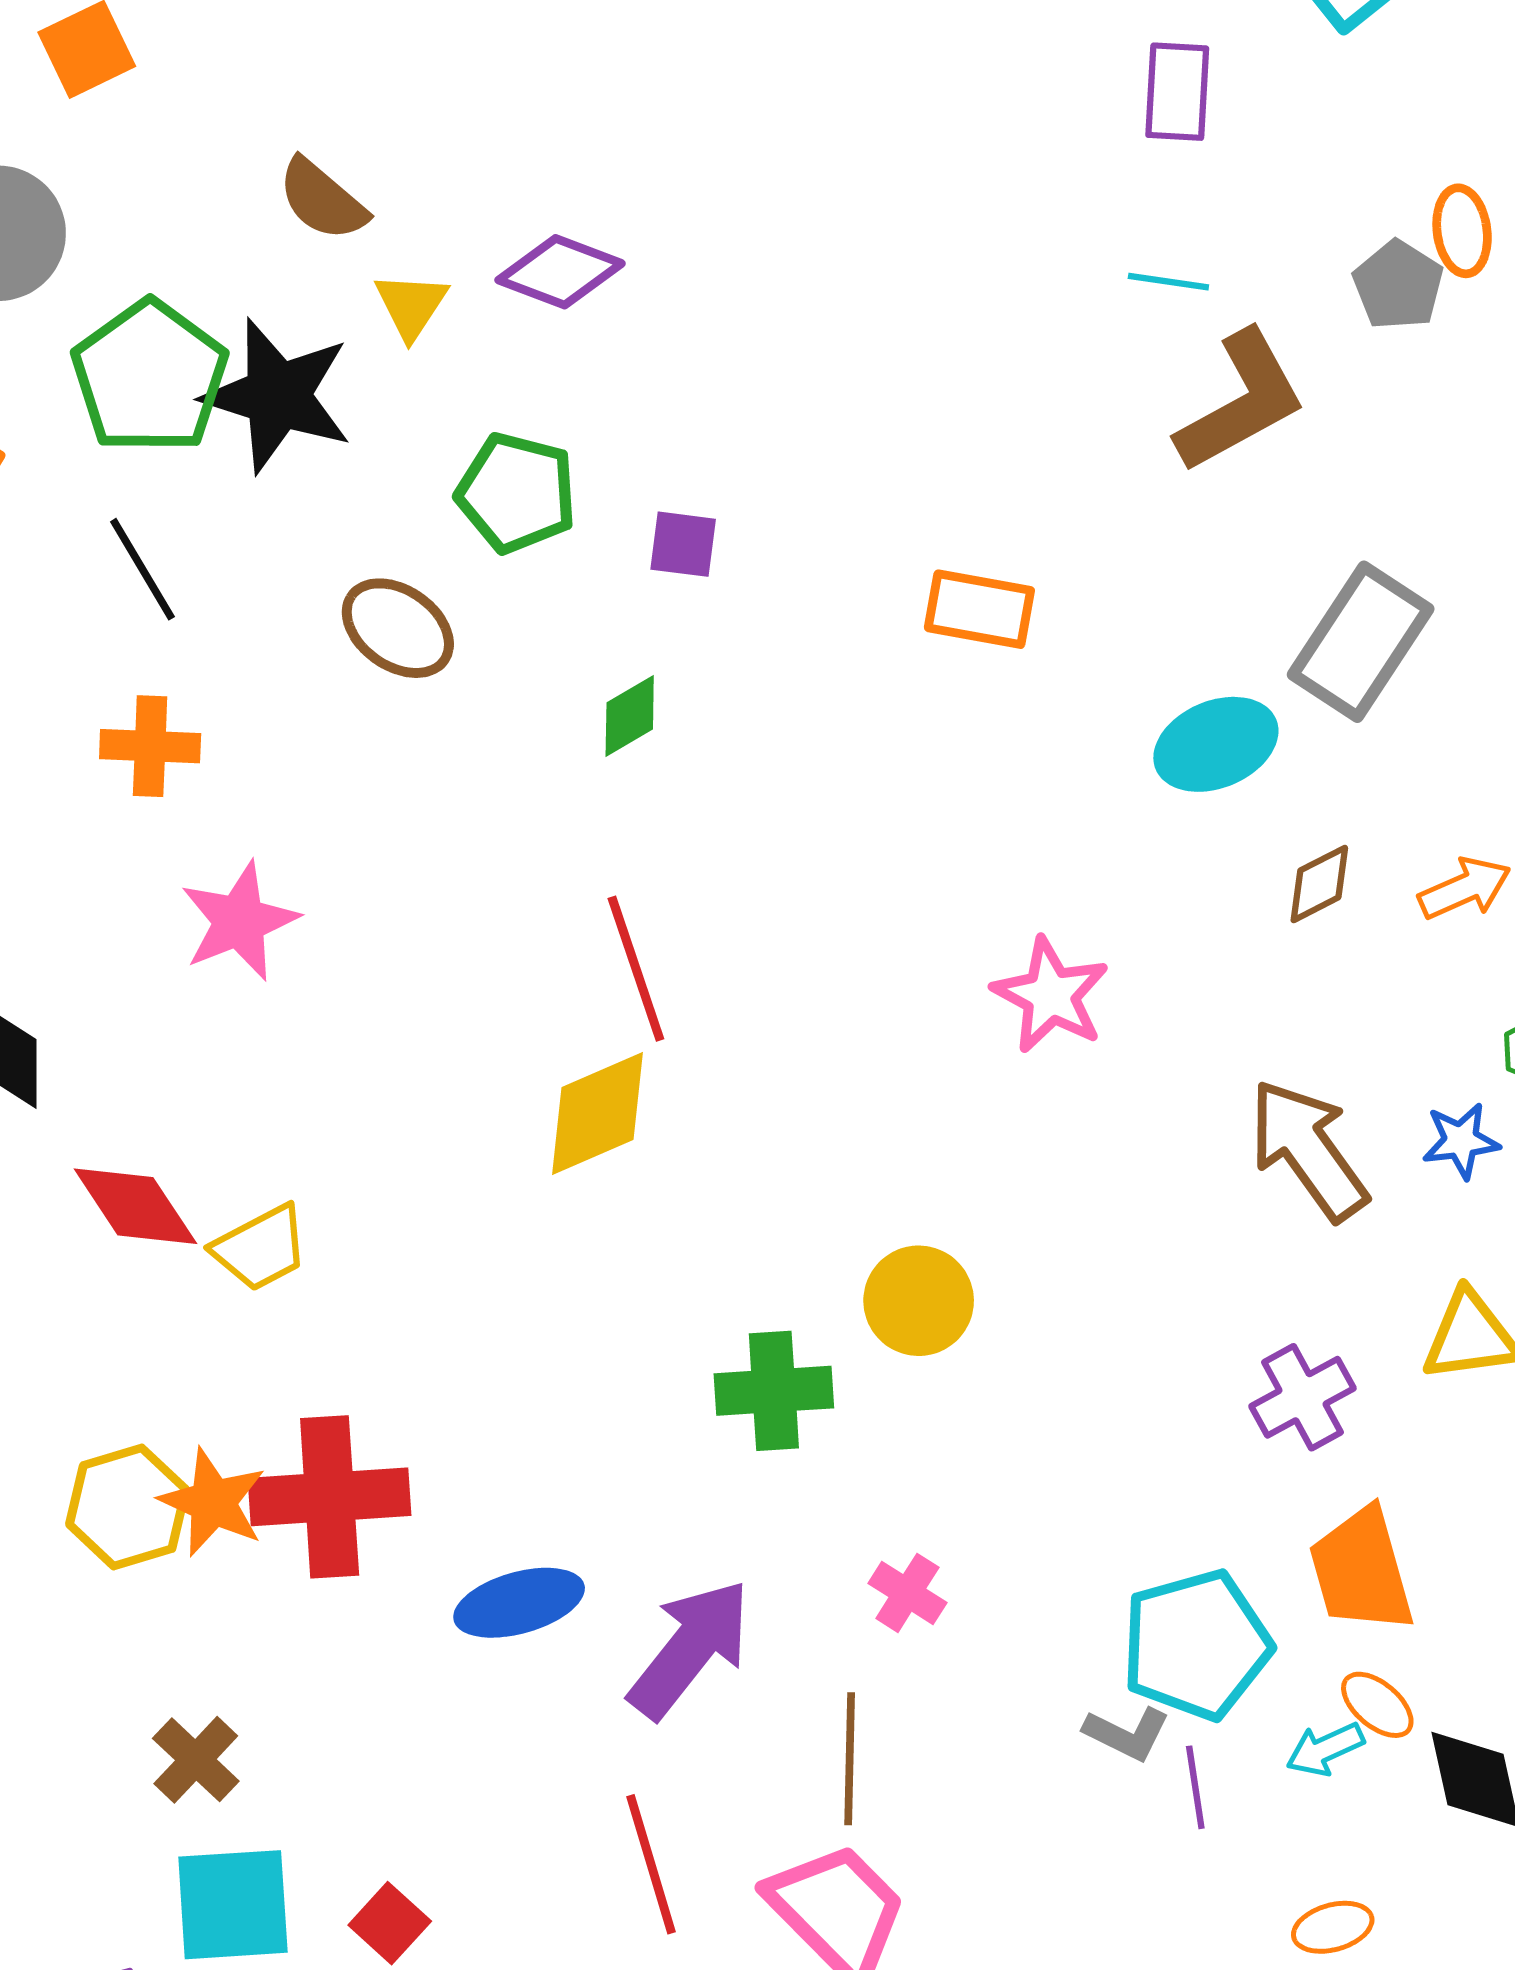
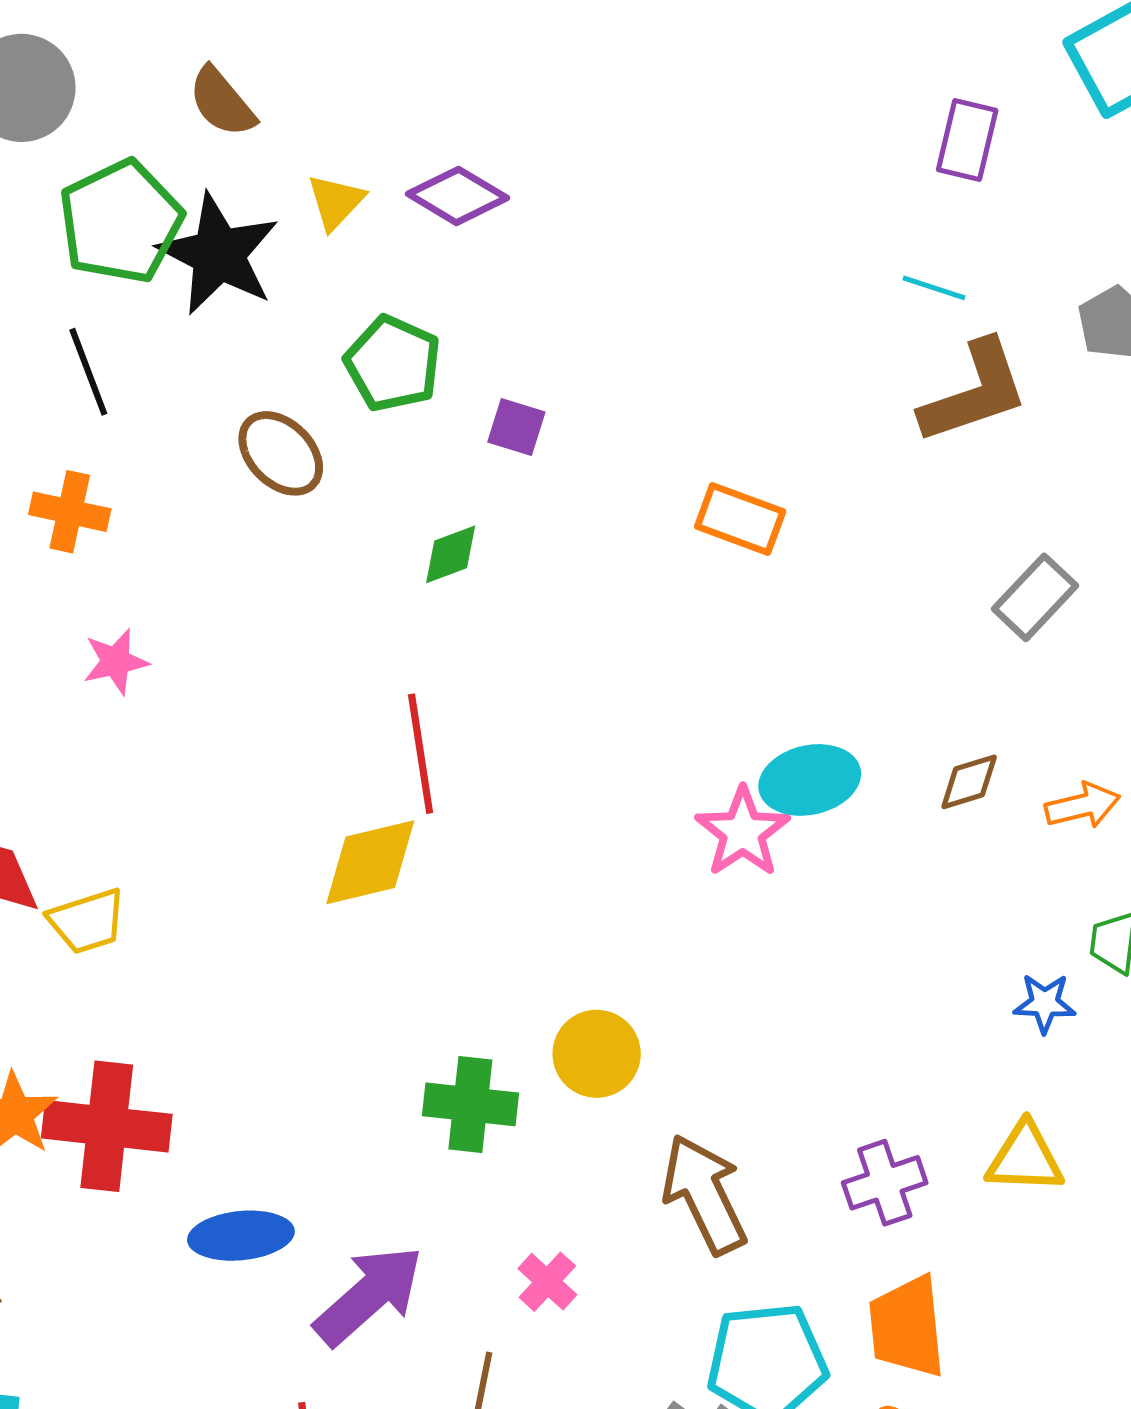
brown semicircle: (322, 200) -> (222, 102), moved
gray rectangle: (1361, 642) -> (1035, 597), size x0.7
cyan ellipse: (1216, 744) -> (810, 780), moved
pink star: (239, 921) -> (116, 662), size x0.7
brown arrow: (1308, 1150) -> (704, 1194), moved

